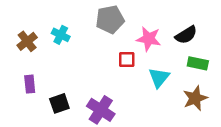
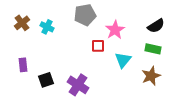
black semicircle: (186, 35) -> (156, 26), moved
pink star: (149, 39) -> (115, 30), turned 30
brown cross: (27, 41) -> (22, 23), moved

